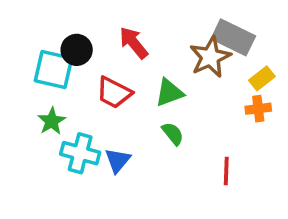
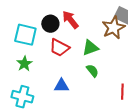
black circle: (77, 50) -> (50, 24), moved
cyan cross: (80, 153) -> (22, 97), moved
blue triangle: (118, 160) -> (61, 86), turned 49

